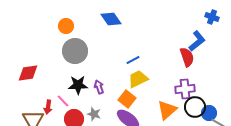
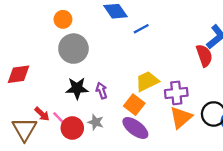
blue line: (133, 60) -> (141, 29), moved
purple cross: (185, 89) -> (176, 93), moved
pink line: (63, 101) -> (59, 119), moved
red arrow: (48, 107) -> (42, 114), turned -56

